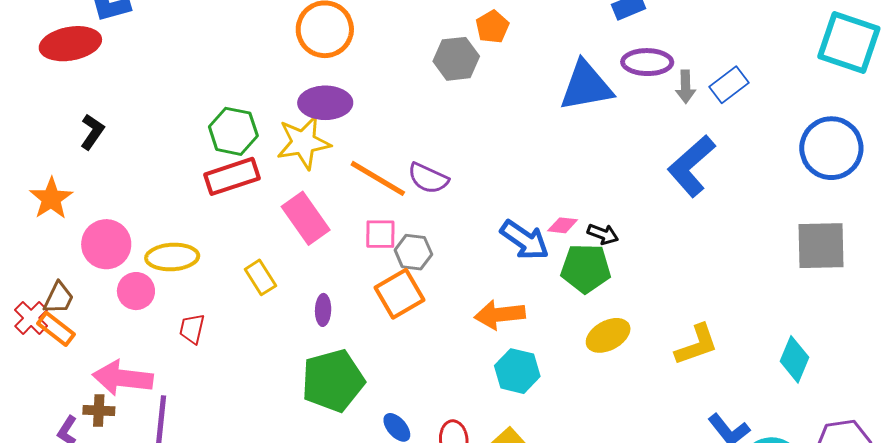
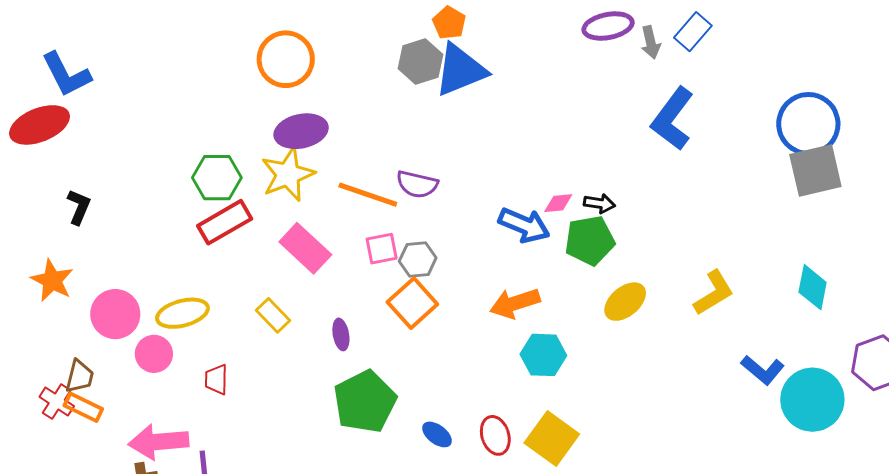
blue triangle: (586, 86) -> (460, 70), moved
blue circle: (831, 148) -> (808, 124), moved

